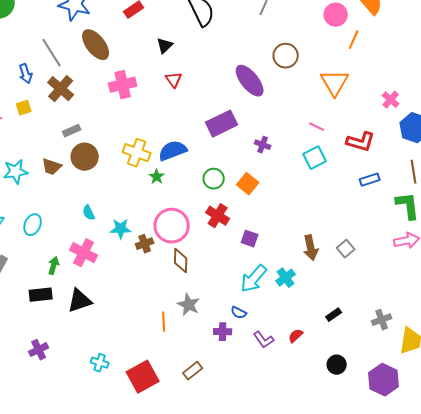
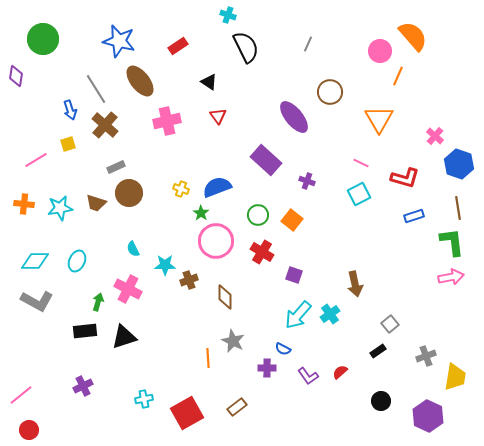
black triangle: (165, 46) -> (209, 82), turned -42
purple rectangle: (222, 124) -> (266, 160), turned 68
yellow cross: (137, 153) -> (181, 189), size x0.6
pink circle: (172, 226) -> (216, 241), moved
gray square: (346, 249) -> (390, 324), moved
cyan cross: (100, 363) -> (144, 399), turned -30

